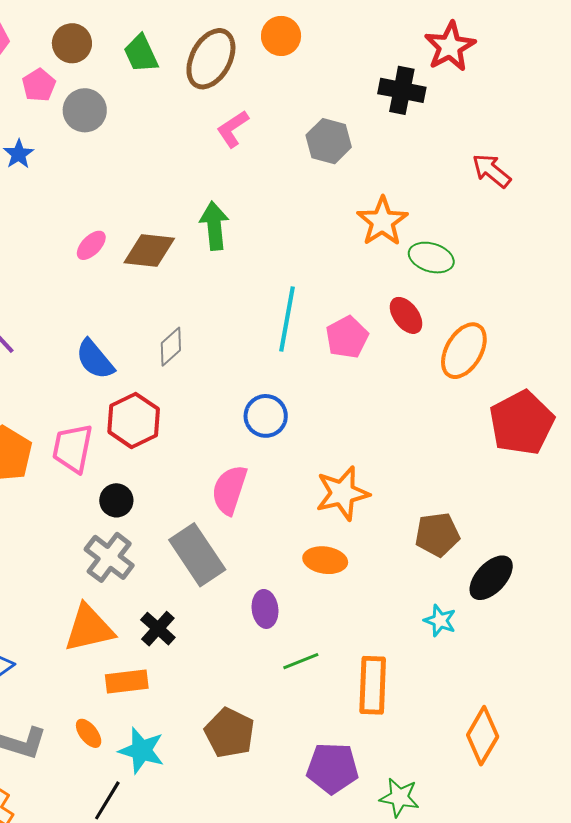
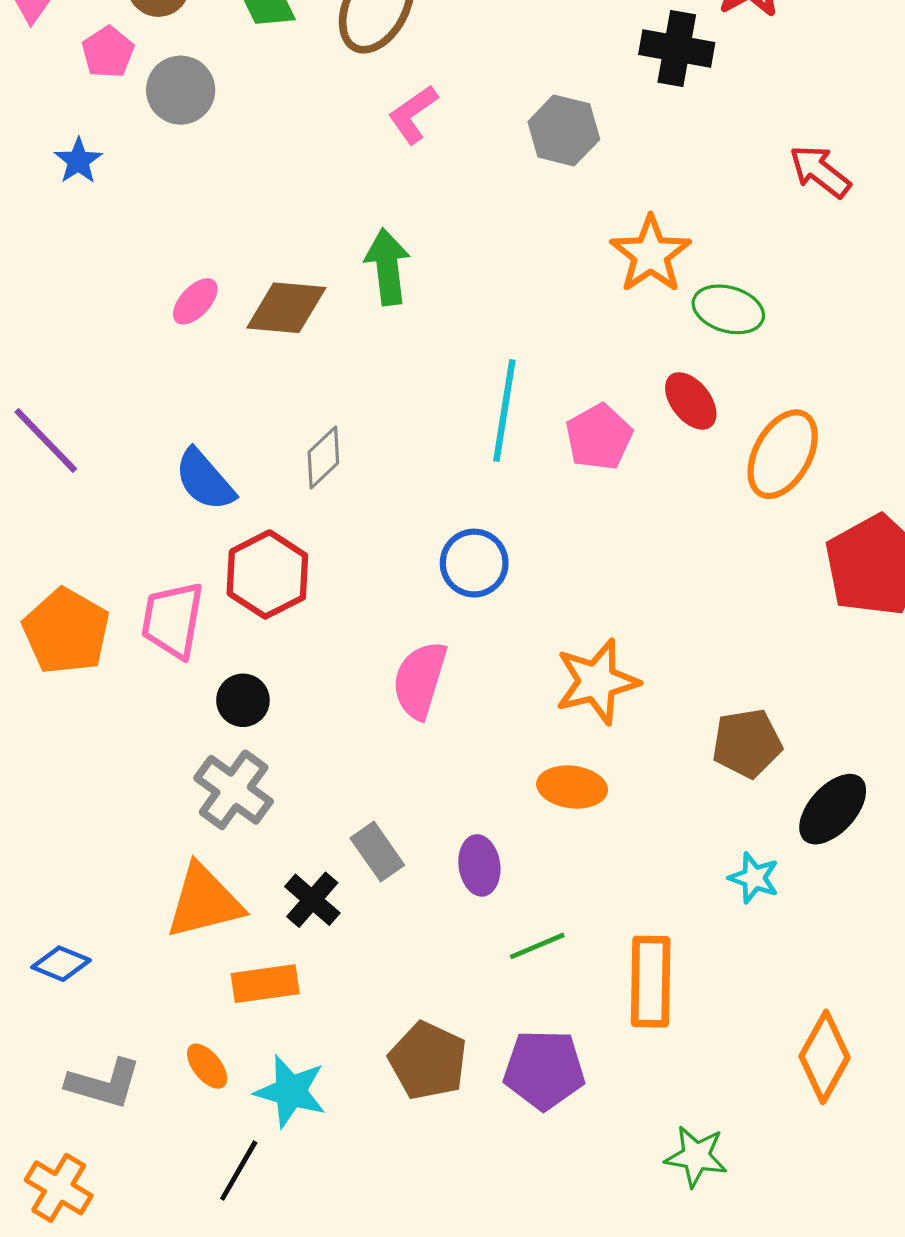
gray rectangle: (197, 555) -> (377, 852), moved, size x0.6
purple pentagon: (332, 768) -> (544, 1070), moved

